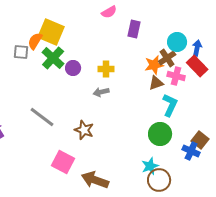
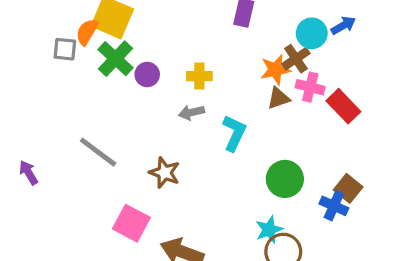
blue arrow: (197, 48) -> (343, 25), moved, turned 49
red rectangle: (197, 66) -> (343, 106), moved
cyan L-shape: (170, 105) -> (234, 133), moved

